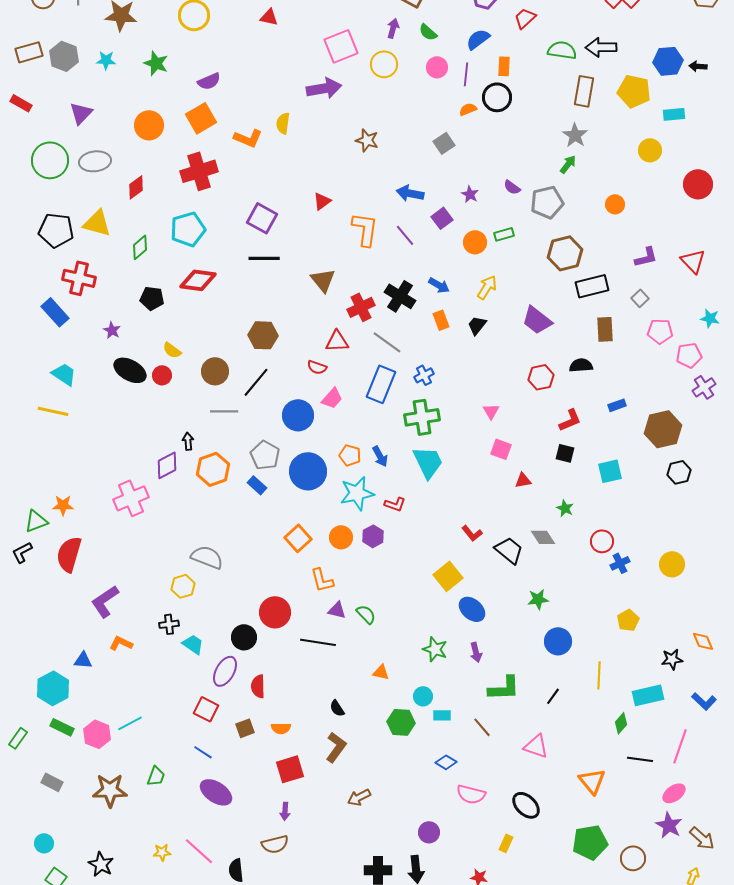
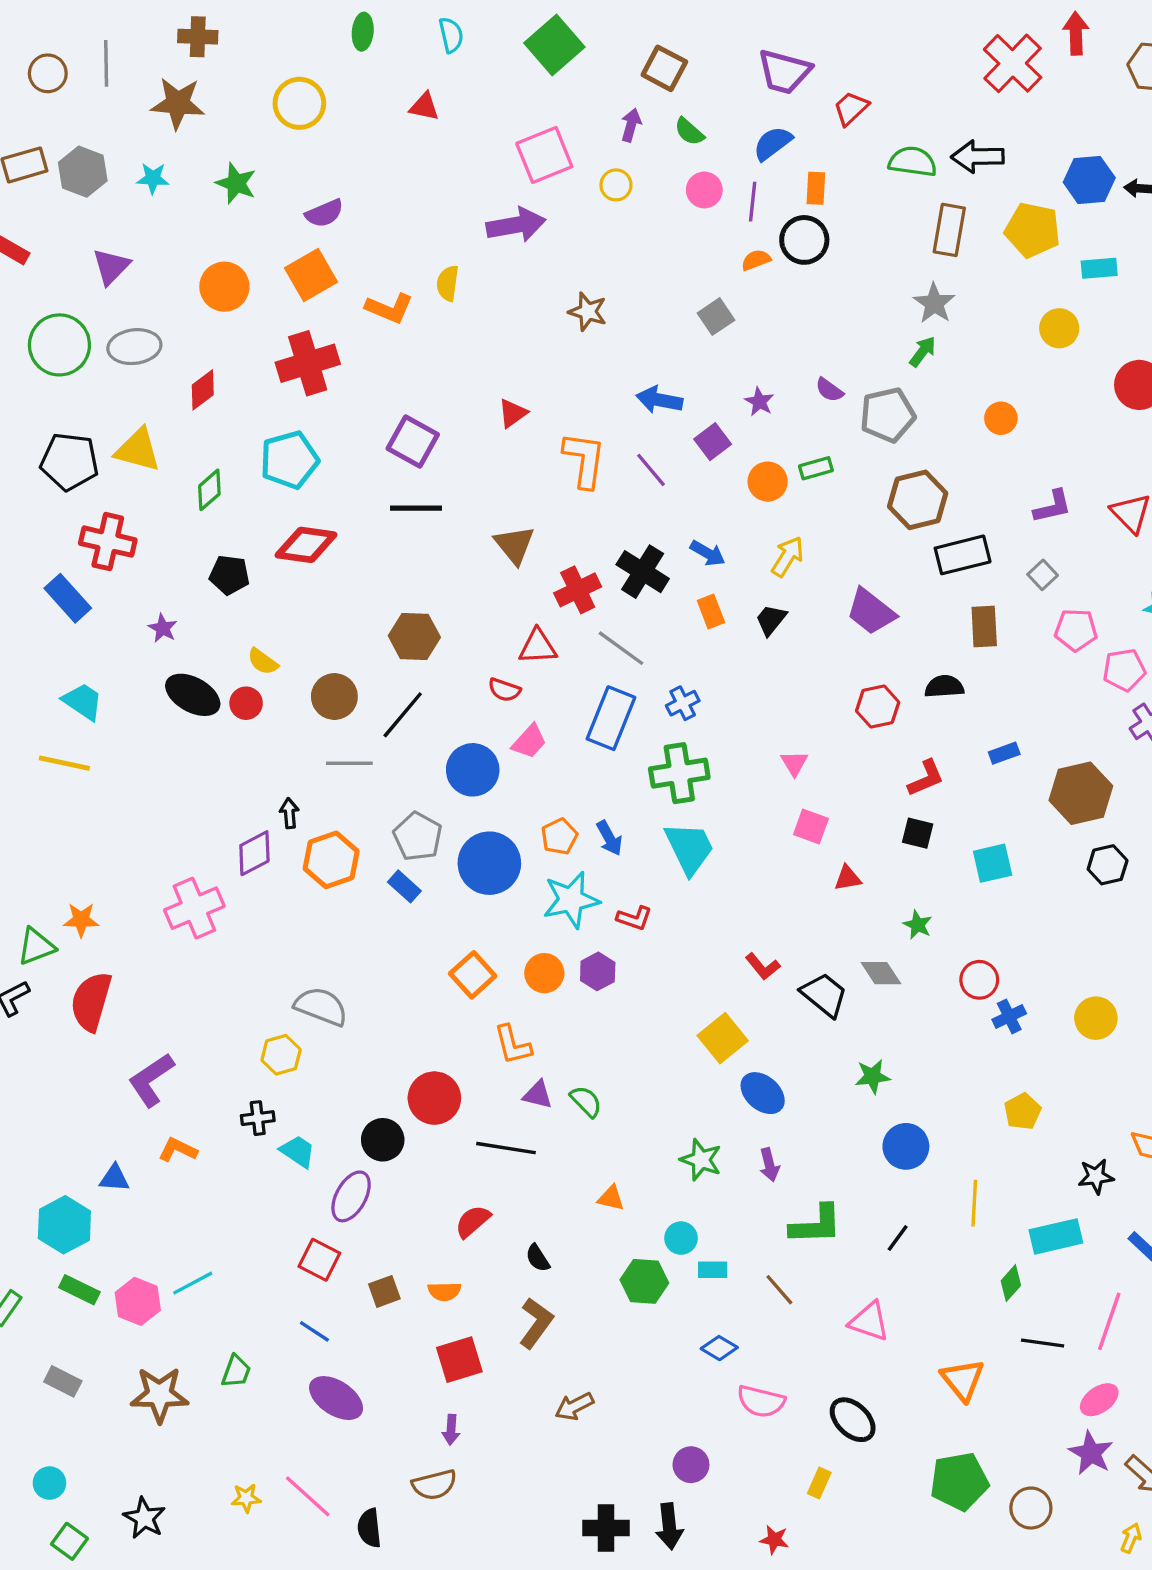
yellow circle: (384, 64) -> (616, 185), size x0.7
orange pentagon: (350, 455) -> (559, 836), turned 30
red semicircle: (258, 686) -> (473, 1221), moved, turned 50

